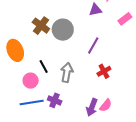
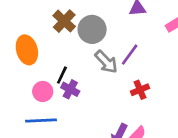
black line: (44, 67) -> (62, 75), turned 48
gray arrow: (67, 72) -> (106, 62), moved, turned 120
purple cross: (55, 100) -> (70, 89), moved

